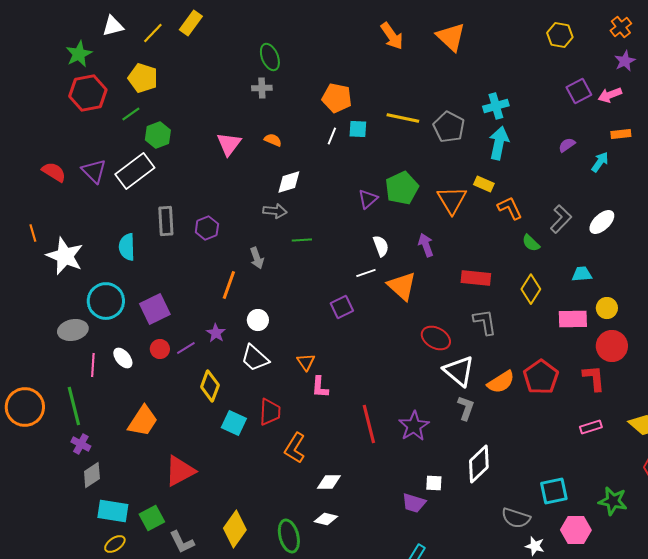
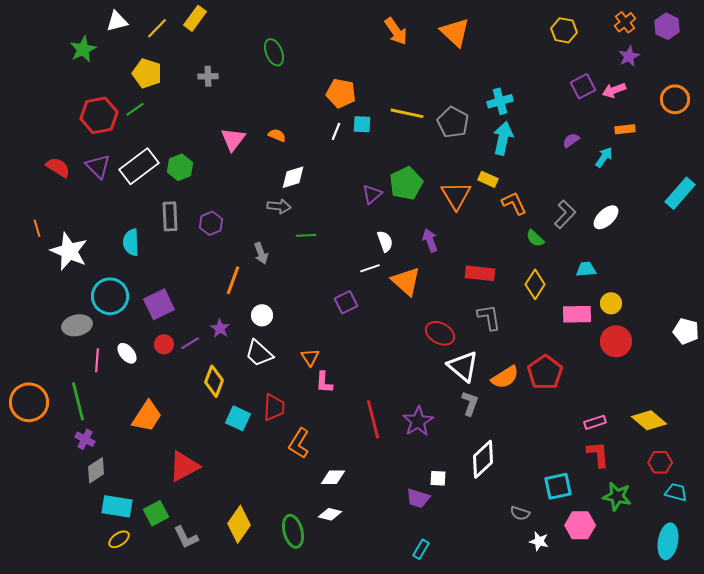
gray cross: (262, 88) -> (208, 76), moved
red hexagon: (88, 93) -> (99, 115), moved
green hexagon: (158, 135) -> (180, 167), moved
red L-shape: (594, 378) -> (598, 454), moved
gray semicircle: (516, 518) -> (520, 513), size x0.7

